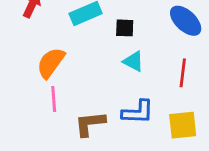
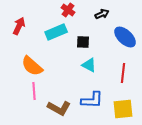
orange semicircle: (51, 63) -> (32, 66), turned -85
brown L-shape: (90, 124) -> (59, 108), turned -145

